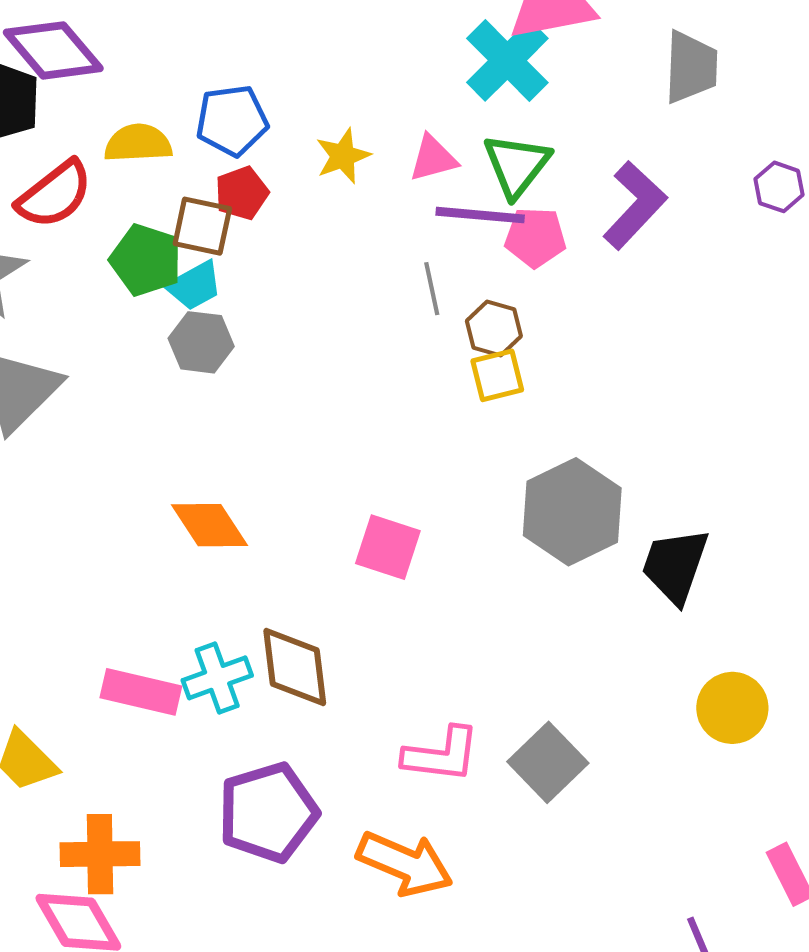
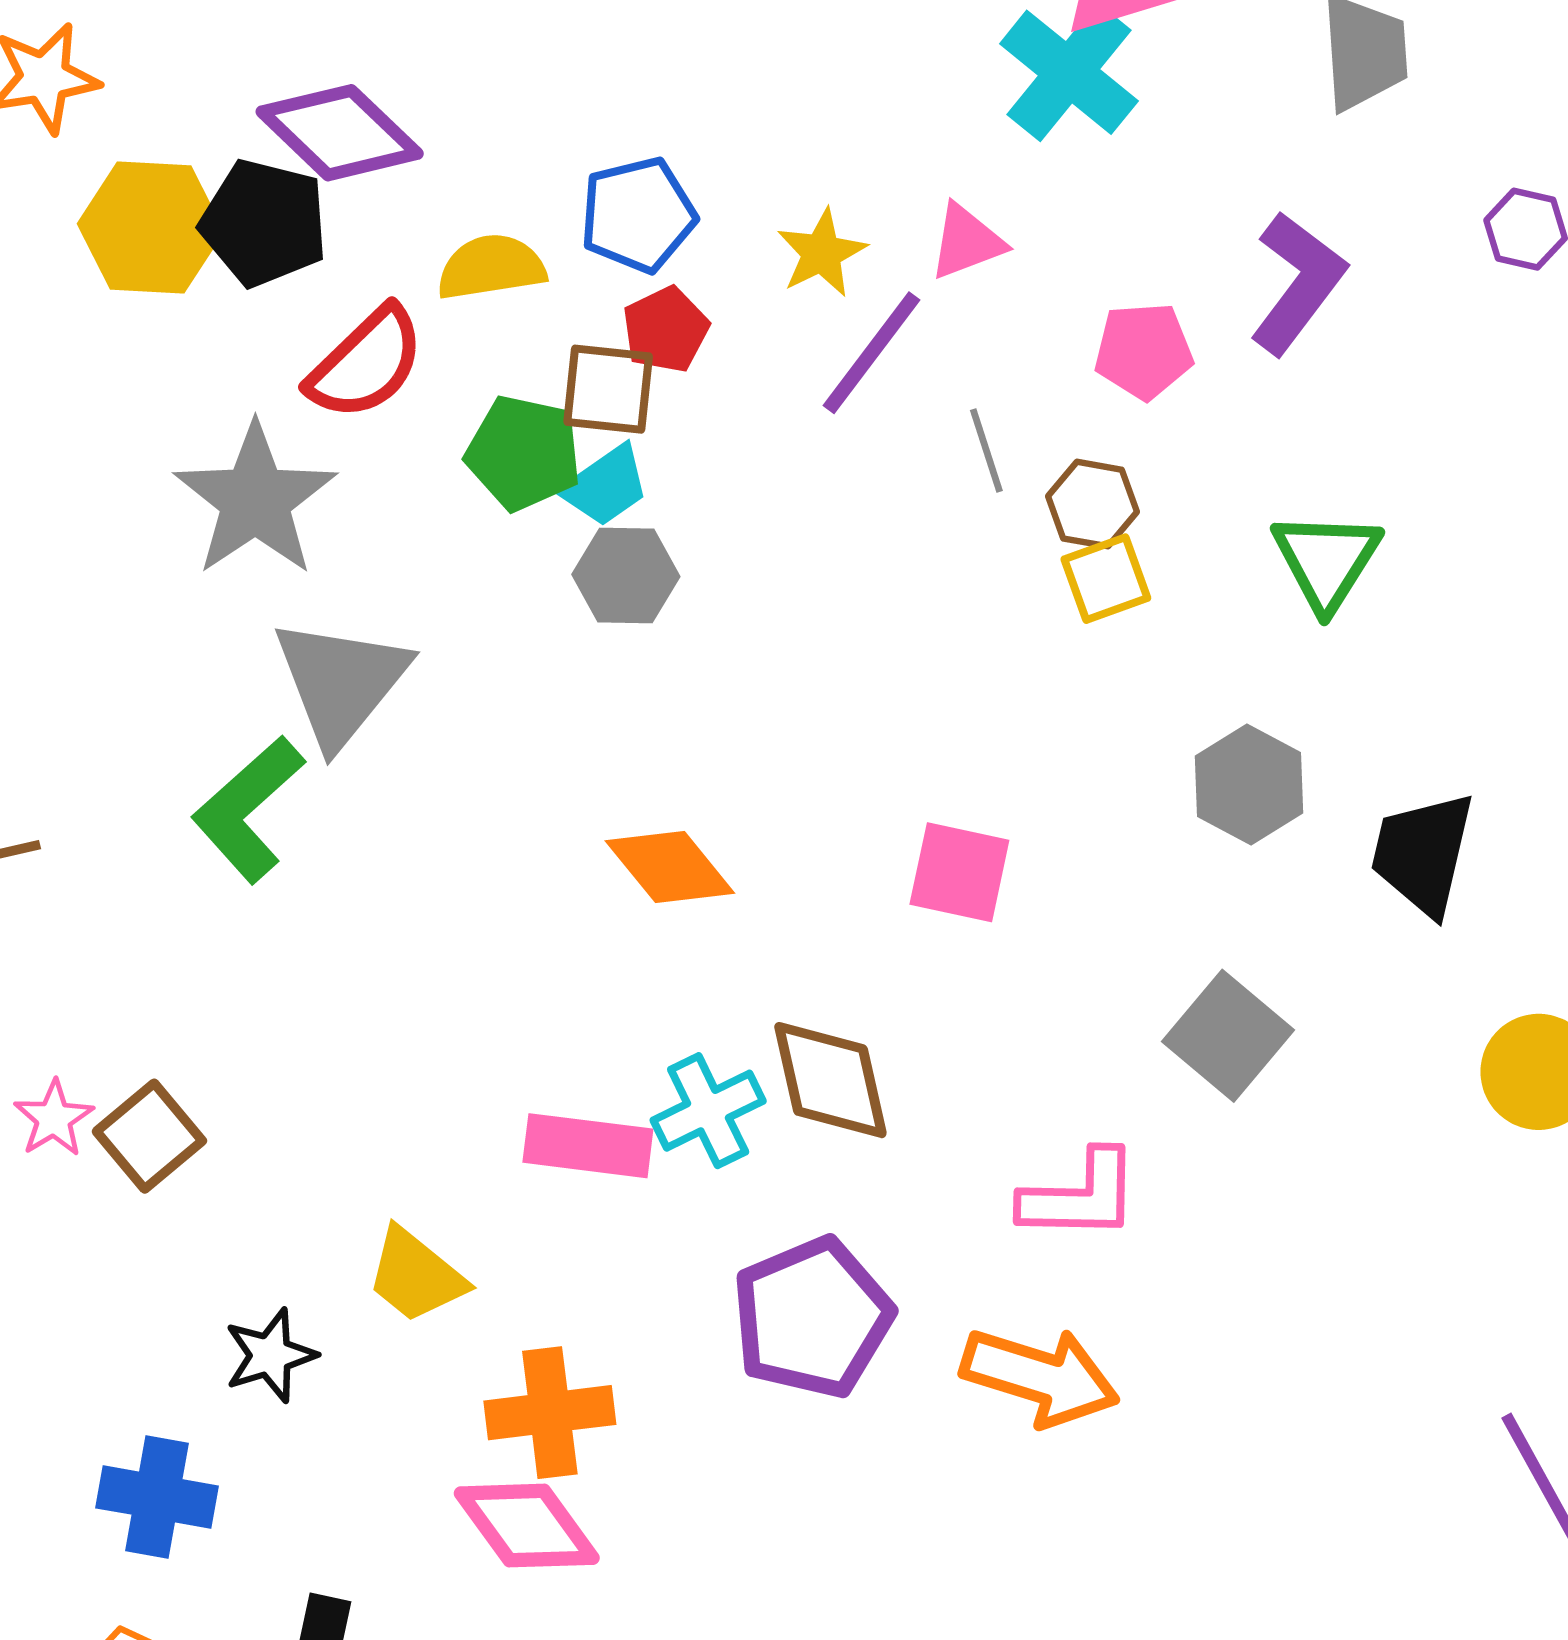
green triangle: (517, 165) -> (1326, 560), moved
purple line: (480, 215) -> (872, 353), moved, turned -52
gray hexagon: (572, 512) -> (1249, 785), size x0.7
gray square: (548, 762) -> (1228, 1036), moved

